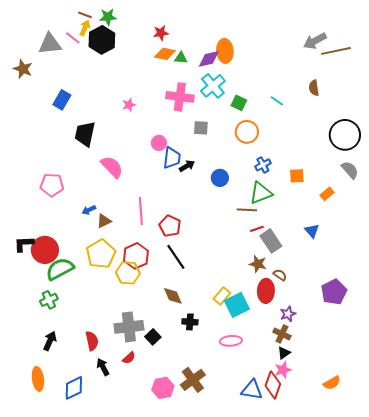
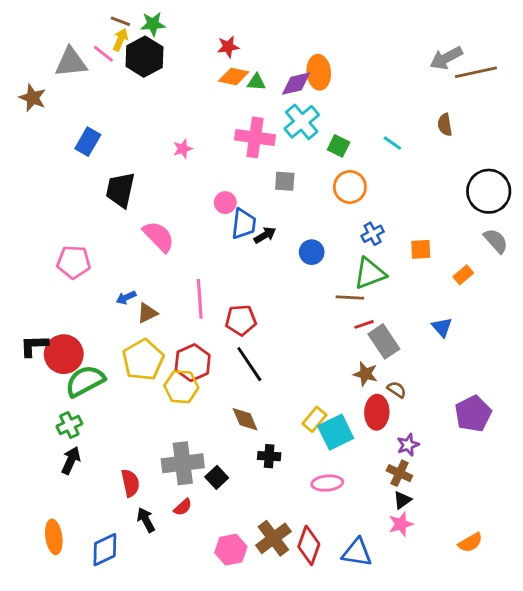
red pentagon: (170, 226) -> (241, 320), turned -30
black arrow: (50, 341) -> (71, 460), moved
red diamond: (273, 385) -> (309, 545), moved

